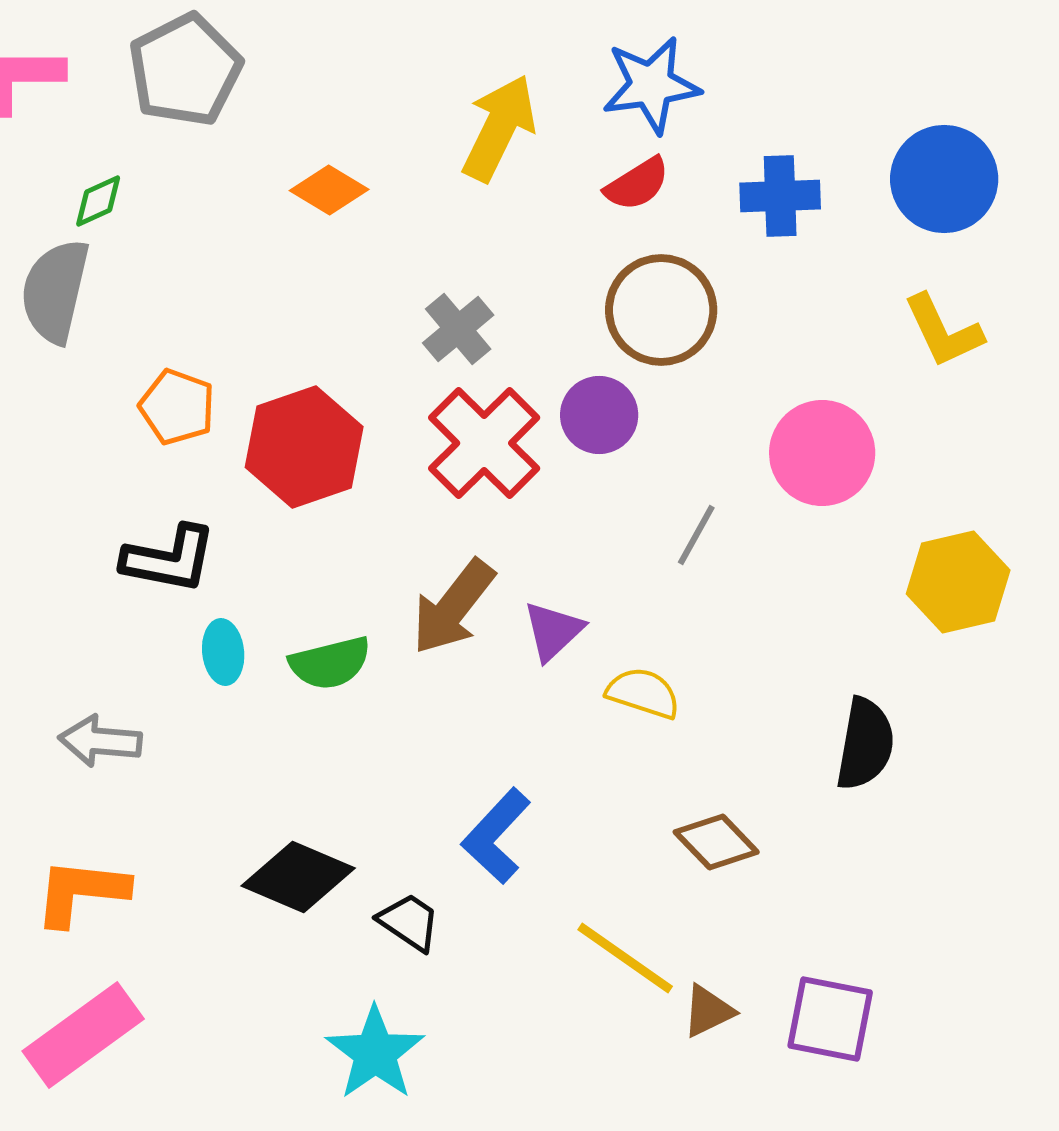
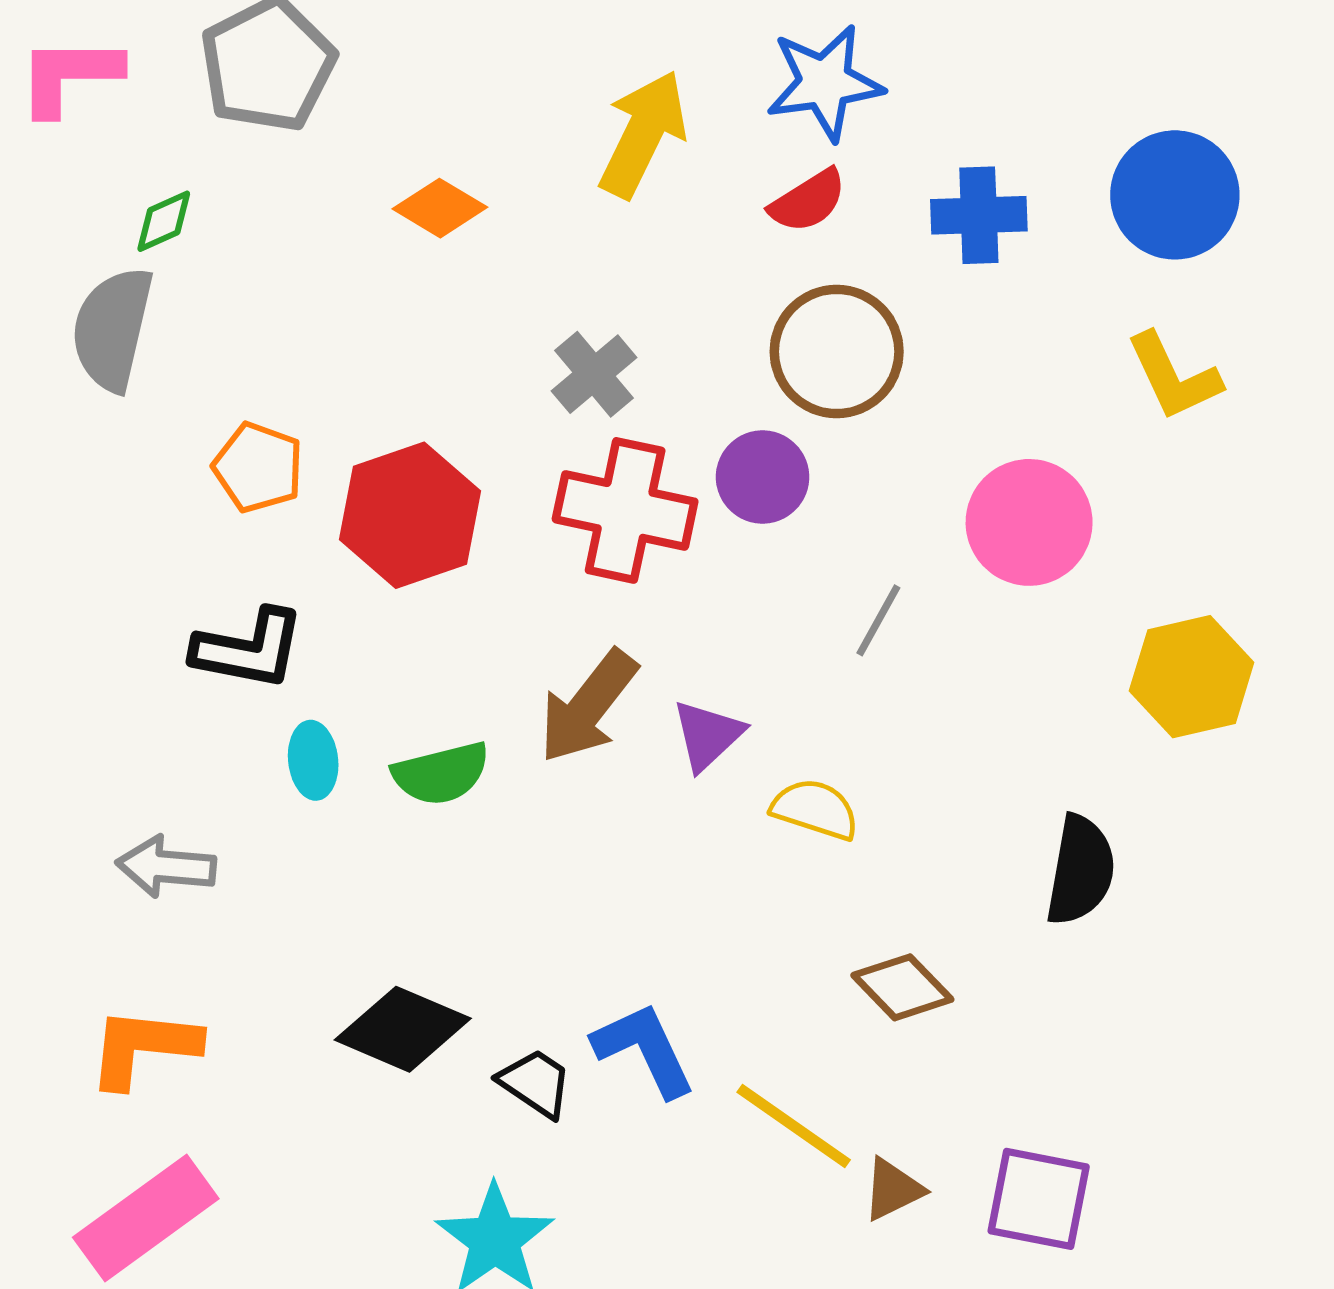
red cross: (484, 443) -> (625, 510), turned -33
blue L-shape: (496, 836) -> (644, 1050), moved, turned 112

